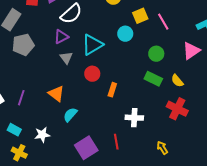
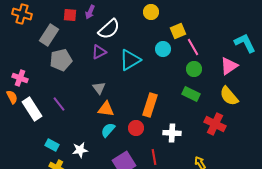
pink line: (163, 22) -> (193, 47), moved
gray triangle: (66, 58) -> (99, 88), moved
red circle: (92, 74) -> (136, 128), moved
yellow semicircle: (177, 81) -> (229, 96), moved, size x1.5
orange rectangle: (112, 90) -> (150, 105), size x1.6
orange triangle: (56, 94) -> (106, 109), moved, turned -30
purple line: (21, 98) -> (59, 104), moved, turned -56

